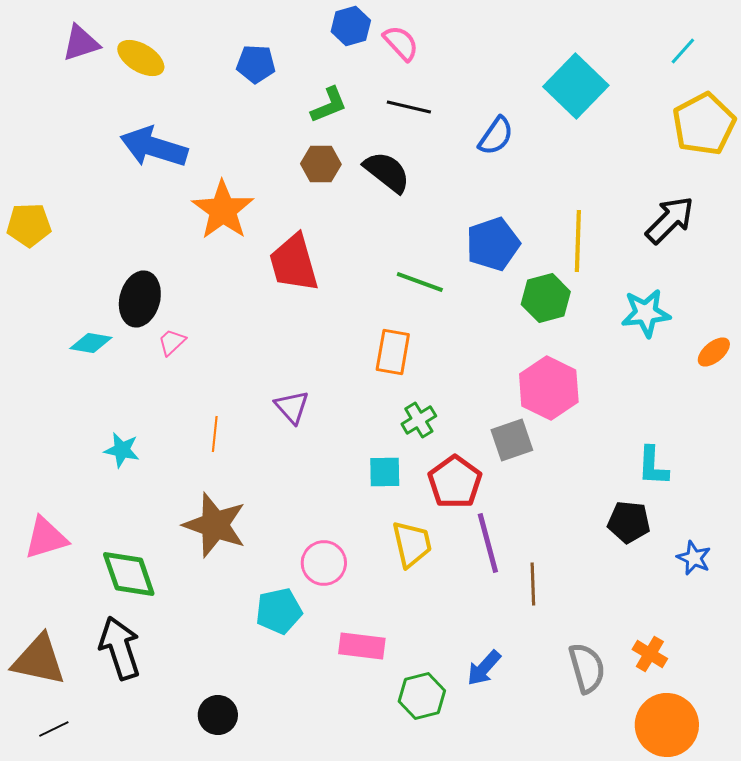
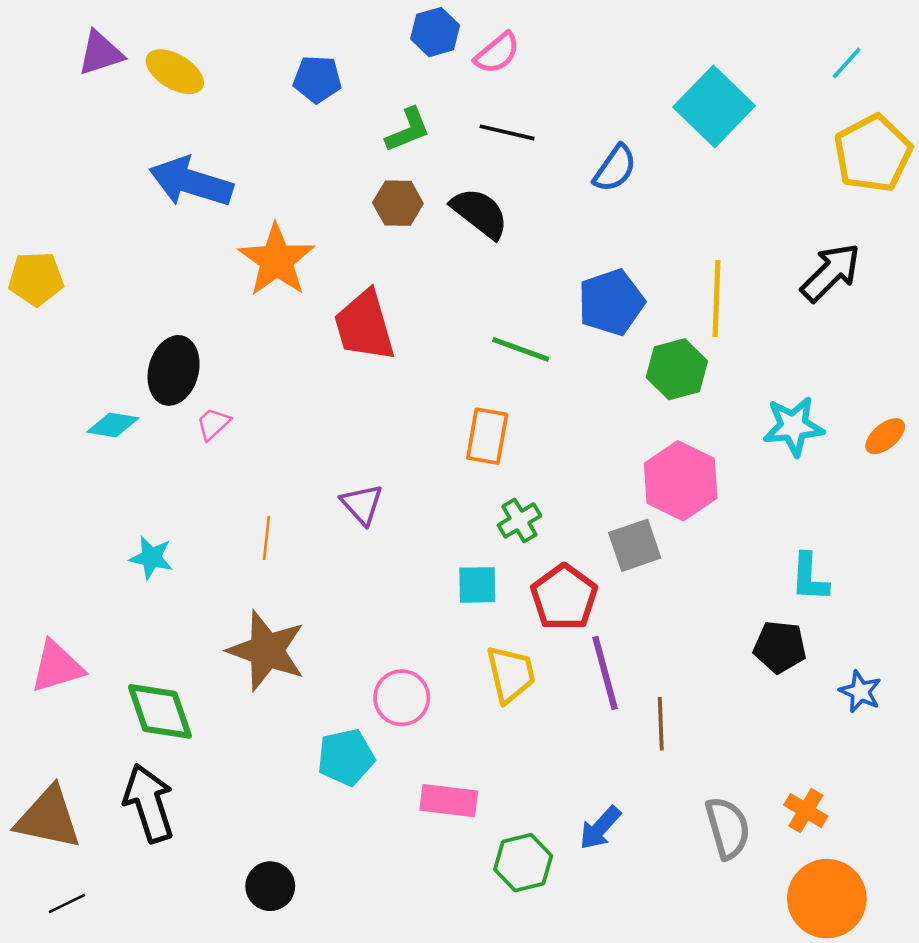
pink semicircle: (401, 43) -> (497, 53), turned 93
cyan star: (646, 313) -> (793, 426), moved

